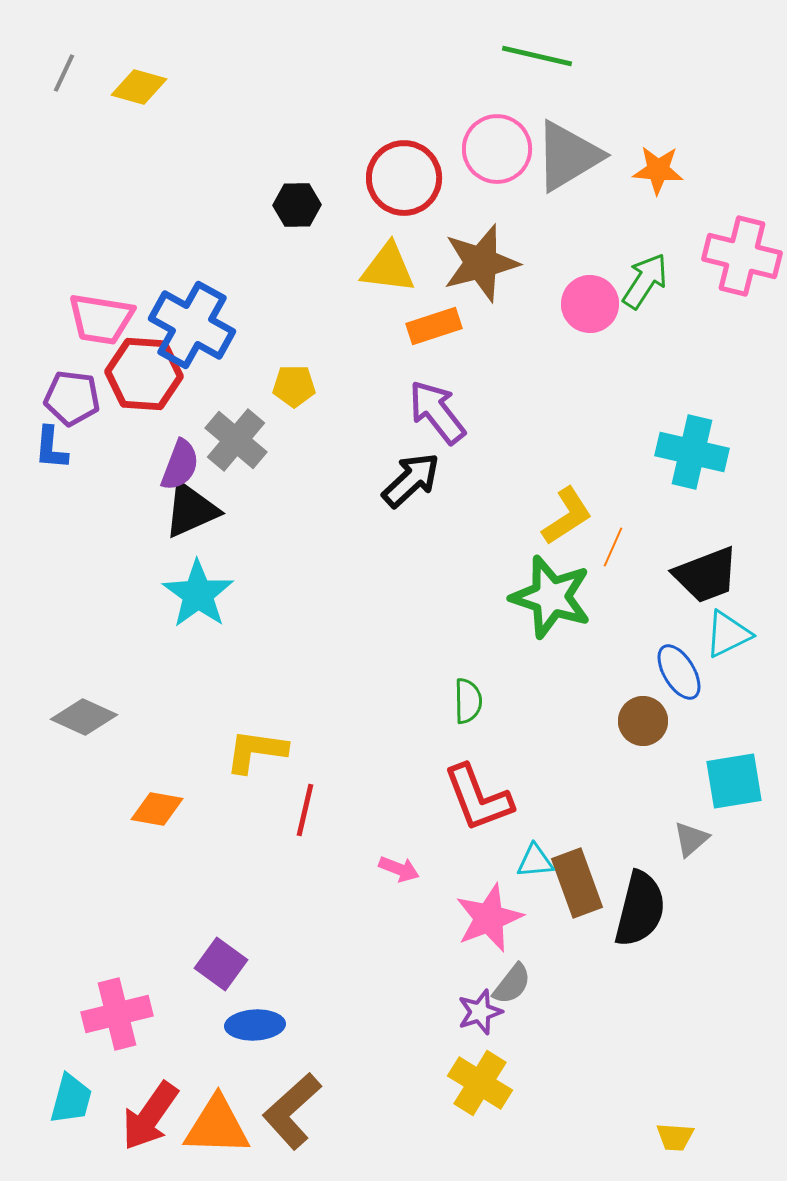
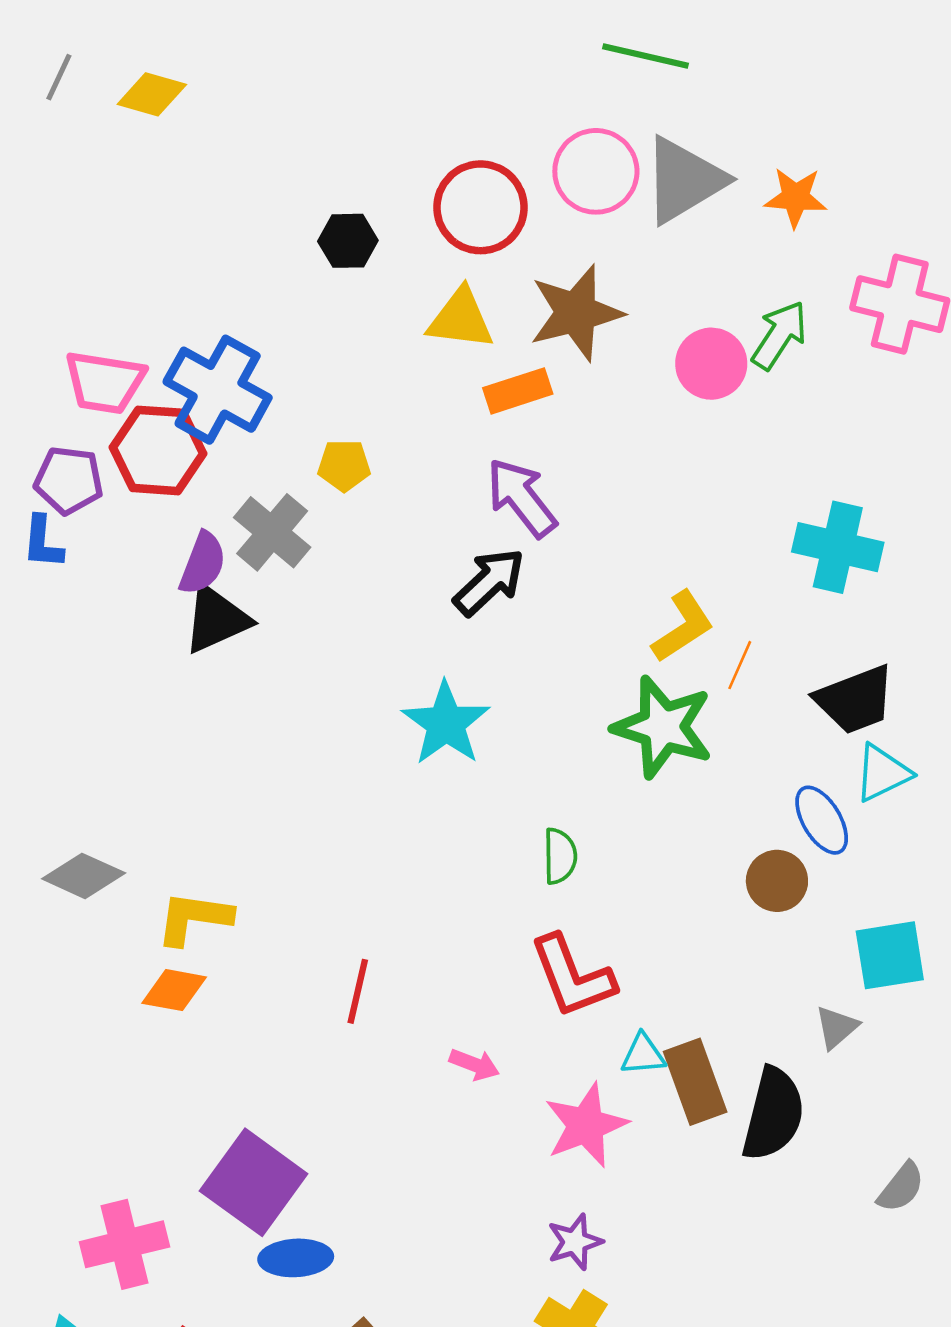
cyan star: (198, 594) -> (446, 723), moved
yellow L-shape: (256, 751) -> (194, 918), moved
purple square: (221, 964) -> (254, 1182), size x1.6
gray semicircle: (512, 984) -> (901, 1187), moved

